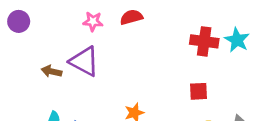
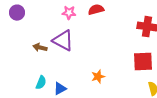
red square: (198, 91) -> (143, 62), size x1.5

